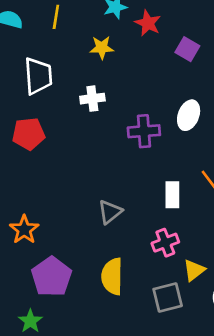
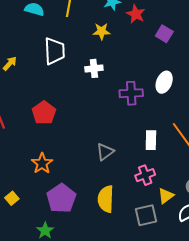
red pentagon: (28, 134) -> (44, 113), moved, turned -30

